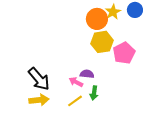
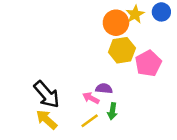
yellow arrow: (39, 100) -> (47, 120), turned -132

